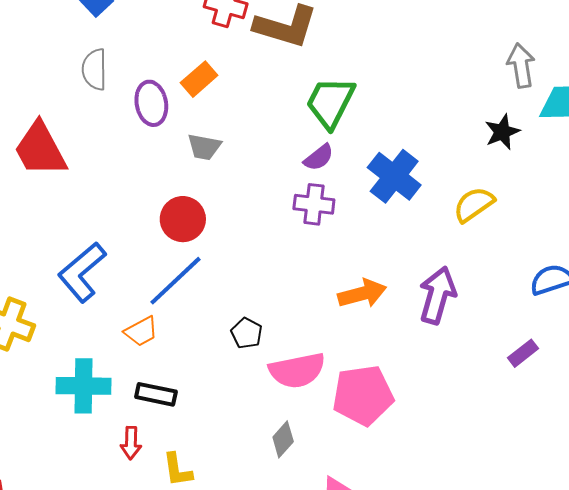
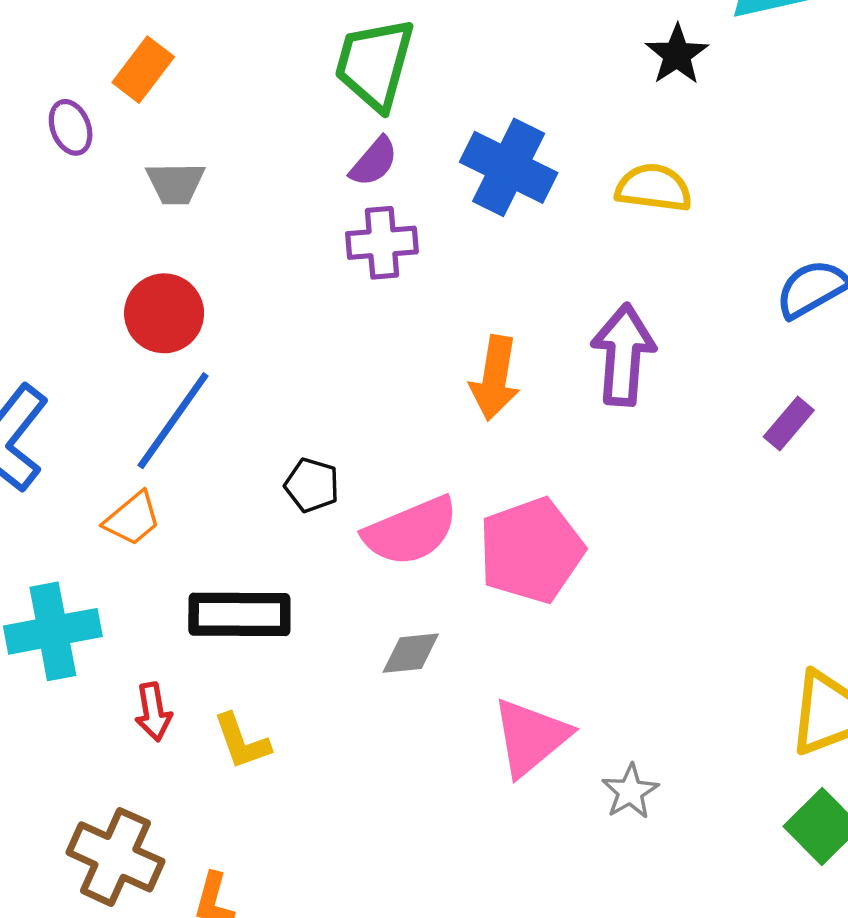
purple ellipse: (151, 103) -> (71, 127), size x0.7
yellow semicircle: (474, 204) -> (654, 188), turned 54
orange arrow: (362, 294) -> (495, 378), turned 126
black rectangle: (156, 394) -> (239, 614), moved, size x1.4
gray diamond: (283, 439) -> (411, 653), turned 54

